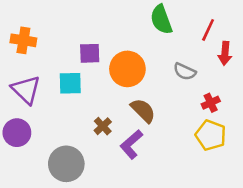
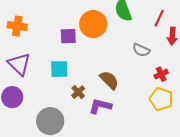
orange circle: (127, 69) -> (93, 24), moved
cyan square: (70, 83) -> (59, 69), moved
purple L-shape: (131, 144) -> (100, 106), turned 55

